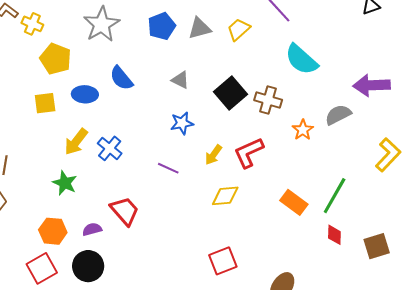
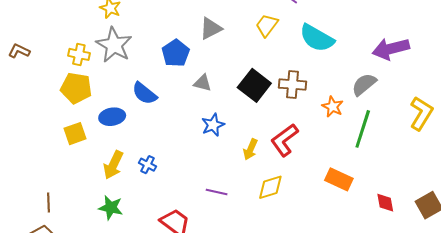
yellow cross: (32, 24) -> (79, 54), moved
blue pentagon: (162, 26) -> (176, 53), moved
yellow trapezoid: (239, 29) -> (267, 25), moved
blue cross: (110, 148) -> (147, 165), size x0.7
purple line: (168, 168) -> (217, 192), moved
green line: (335, 196) -> (363, 129), moved

